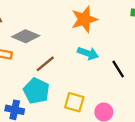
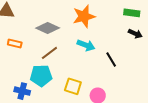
gray diamond: (26, 36) -> (48, 28), moved
cyan pentagon: (36, 91) -> (41, 76), turned -30

